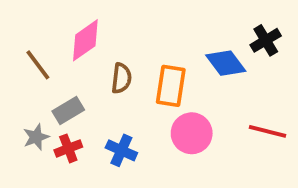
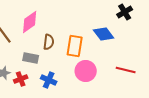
black cross: (266, 40) -> (125, 12), moved
gray rectangle: (68, 111) -> (31, 58), moved, turned 42

